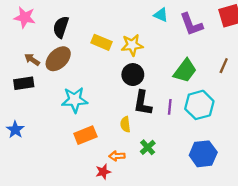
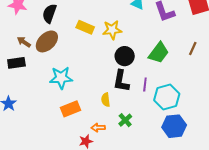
black circle: (133, 75) -> (125, 56), moved
cyan hexagon: (199, 105) -> (167, 97), moved

